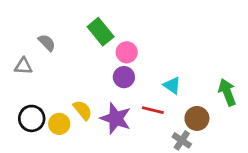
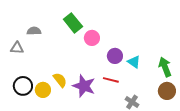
gray semicircle: (47, 43) -> (34, 31), turned -48
purple circle: (124, 77) -> (115, 56), moved
cyan triangle: (172, 85) -> (134, 62), moved
brown circle: (197, 118) -> (167, 91), moved

